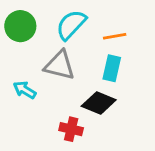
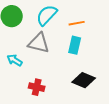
black diamond: (99, 103) -> (84, 80), moved
red cross: (71, 129) -> (37, 87), moved

